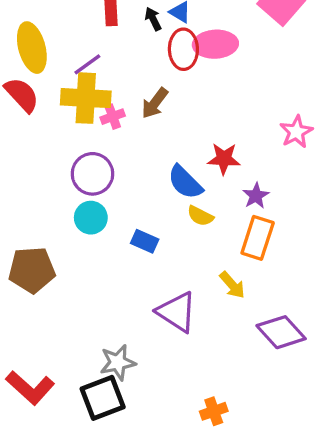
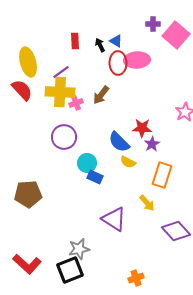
purple star: (256, 196) -> (152, 144), moved
cyan circle: (91, 218) -> (87, 163), moved

